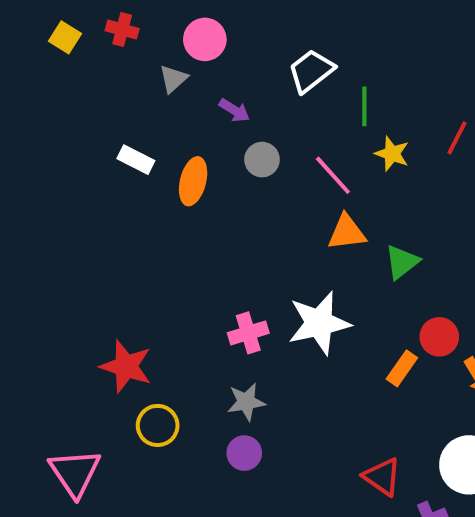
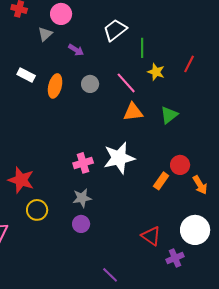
gray circle: (262, 160) -> (90, 84), moved
green triangle: (402, 262) -> (169, 115), moved

